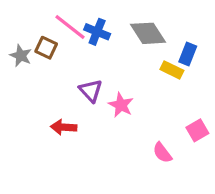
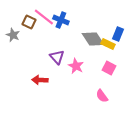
gray diamond: (148, 33) -> (93, 39), moved
brown square: (46, 48) -> (29, 22), moved
pink square: (197, 130) -> (109, 68), moved, turned -32

